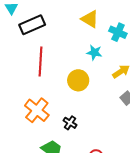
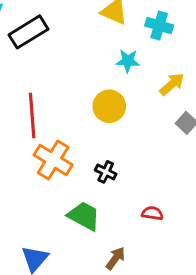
red line: (41, 61) -> (32, 116), moved

